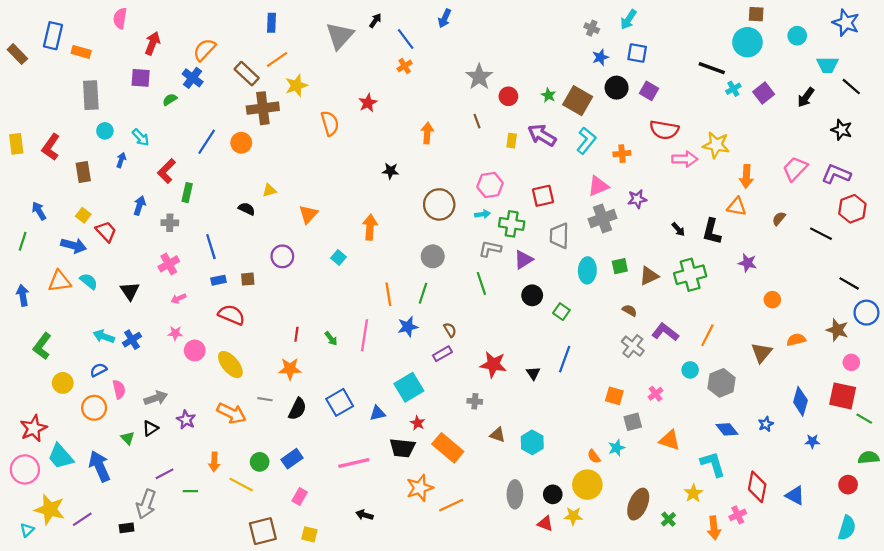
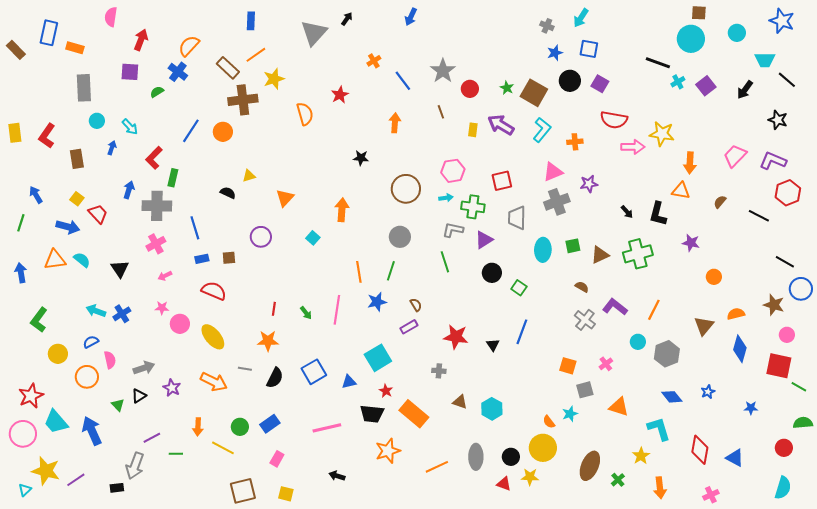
blue line: (406, 39) -> (403, 81), moved
gray cross: (170, 223) -> (157, 206), size x1.8
blue diamond: (800, 401) -> (740, 349), moved
orange line: (451, 505) -> (437, 467), moved
pink cross: (738, 515) -> (711, 495), moved

